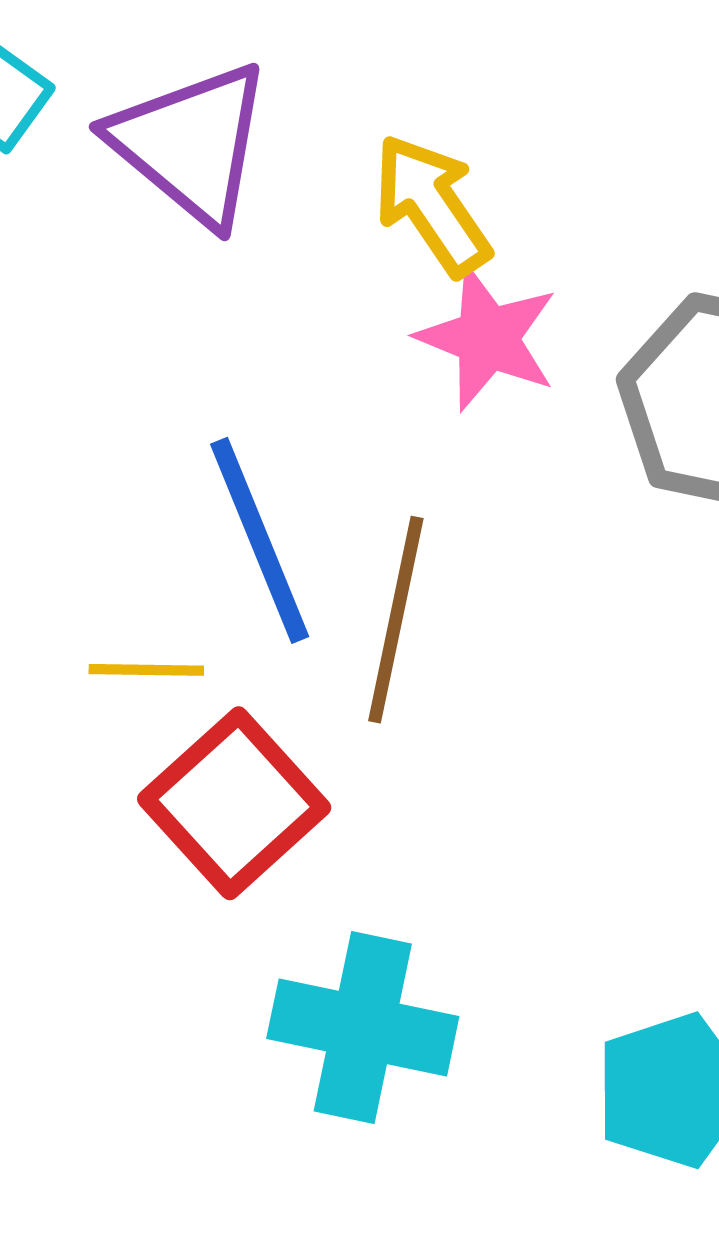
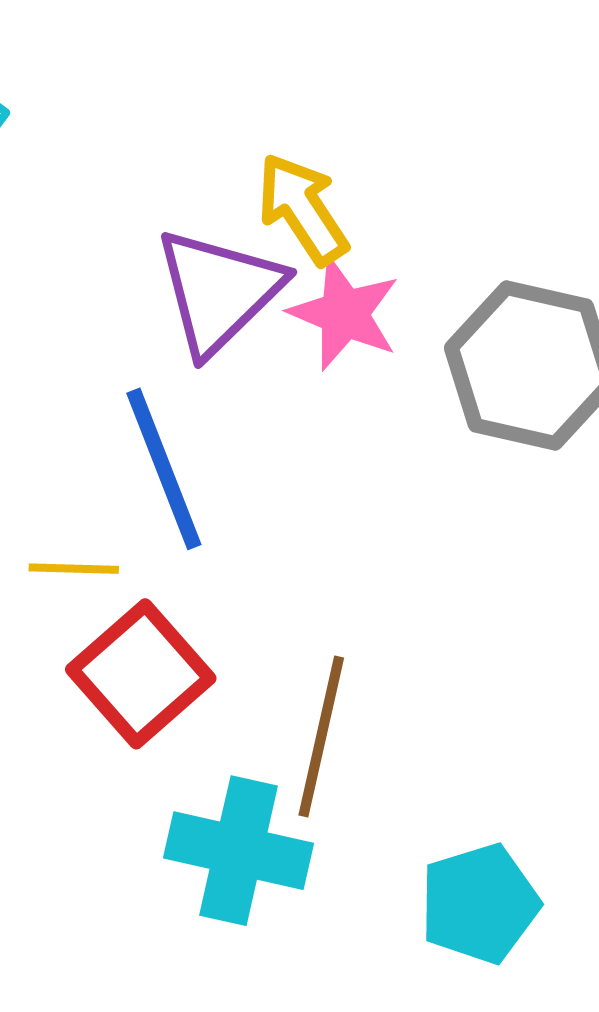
purple triangle: (191, 144) -> (219, 291), moved, turned 35
brown line: (396, 620) -> (321, 736), moved

